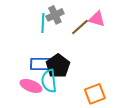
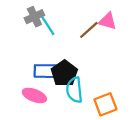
gray cross: (55, 15) -> (34, 17), moved
cyan line: (43, 23) -> (48, 26), turned -36
cyan semicircle: (49, 81) -> (74, 90), moved

